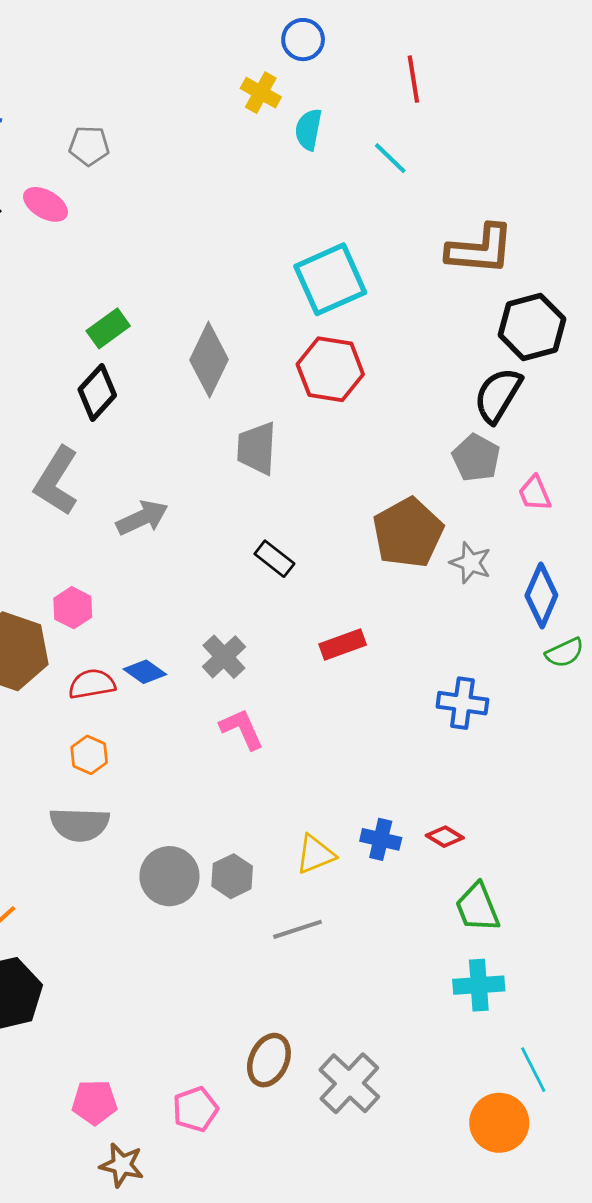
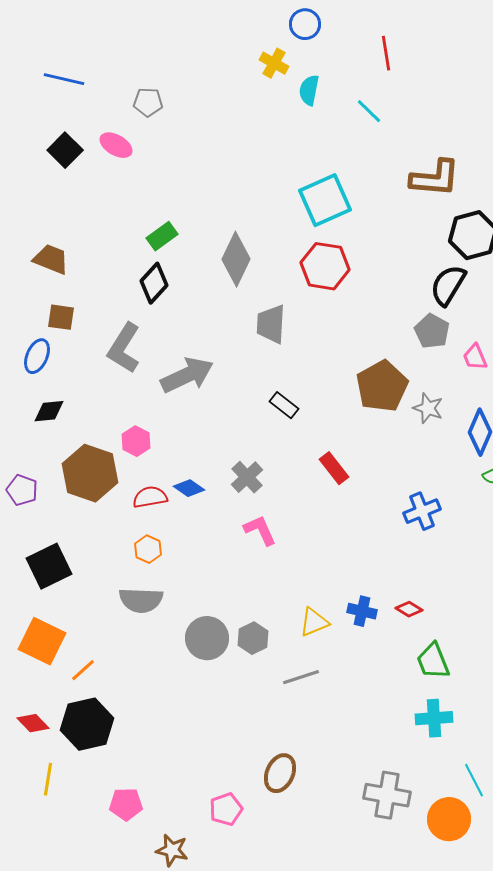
gray arrow: (142, 518) -> (187, 375), size x1.4
red rectangle: (343, 645) -> (334, 468), turned 72
blue cross: (462, 703) -> (422, 511), turned -30
gray cross: (349, 1083) -> (387, 795), moved, turned -33
pink pentagon: (95, 1102) -> (126, 804), moved

